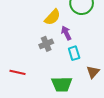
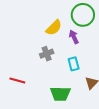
purple arrow: (66, 33) -> (74, 37), moved

